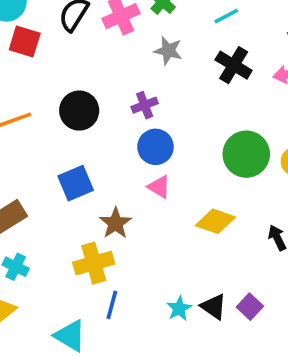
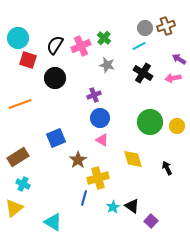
black circle: (79, 111) -> (55, 78), moved
yellow diamond: (215, 221) -> (133, 159), turned 55
yellow cross: (94, 263) -> (98, 178), moved
blue line: (112, 305) -> (84, 198), moved
purple square: (250, 307) -> (151, 221), moved

